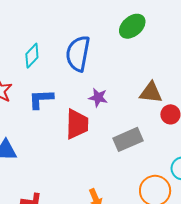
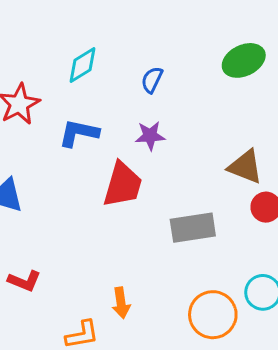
blue semicircle: (78, 54) -> (152, 80), size x0.5
purple star: (98, 98) -> (150, 136), moved, turned -30

